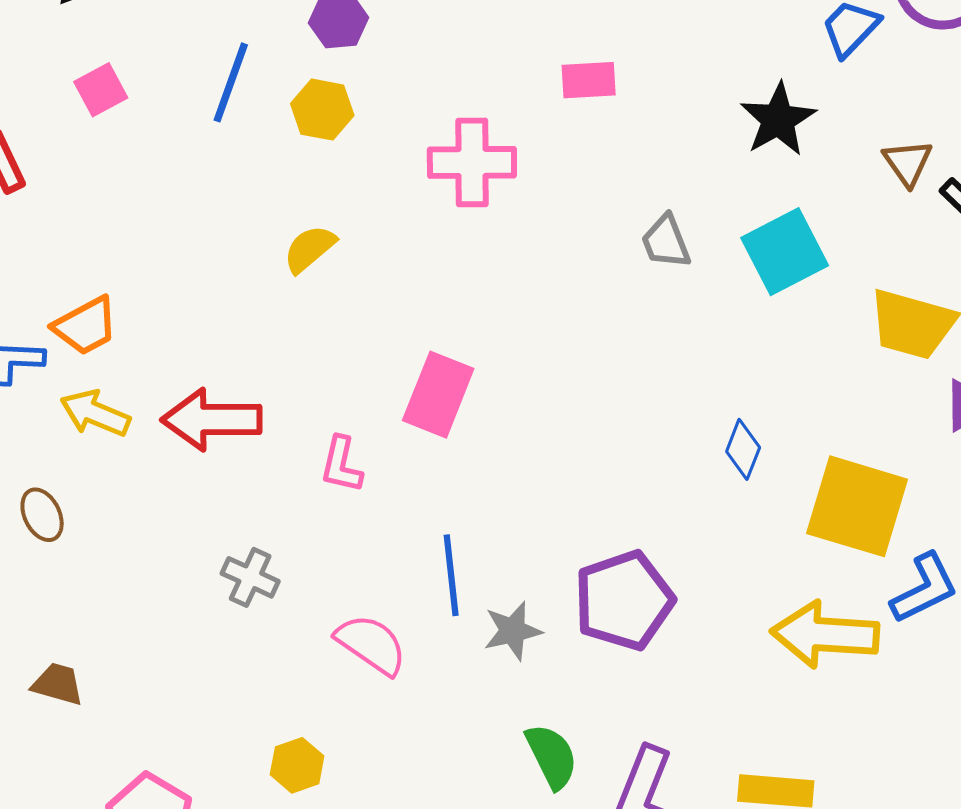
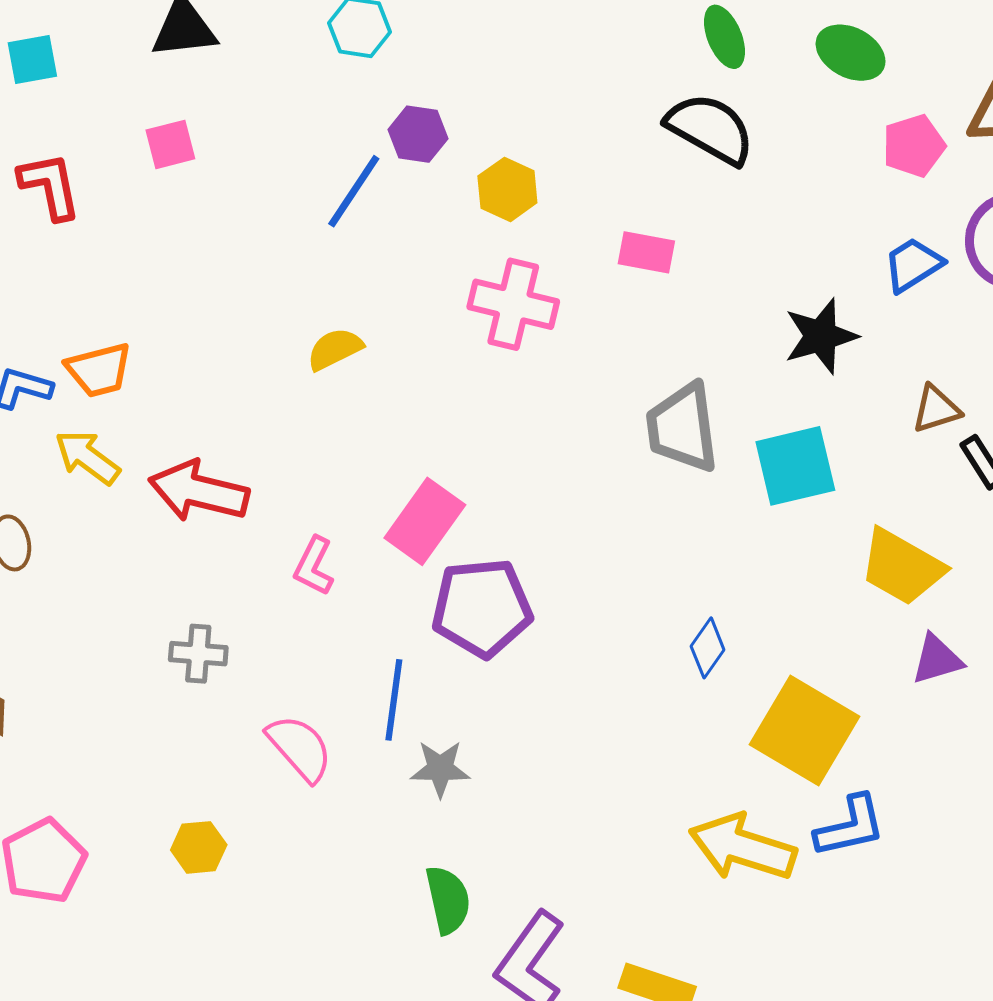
blue line: (231, 82) -> (354, 191), moved
yellow hexagon: (322, 110) -> (507, 189), moved
brown triangle: (908, 163) -> (936, 409), turned 34
gray trapezoid: (666, 242) -> (682, 428), size x1.6
gray cross: (250, 577) -> (198, 654), turned -34
purple pentagon: (624, 600) -> (482, 608), moved

